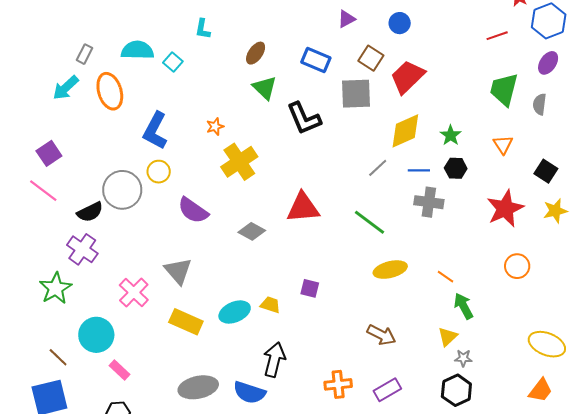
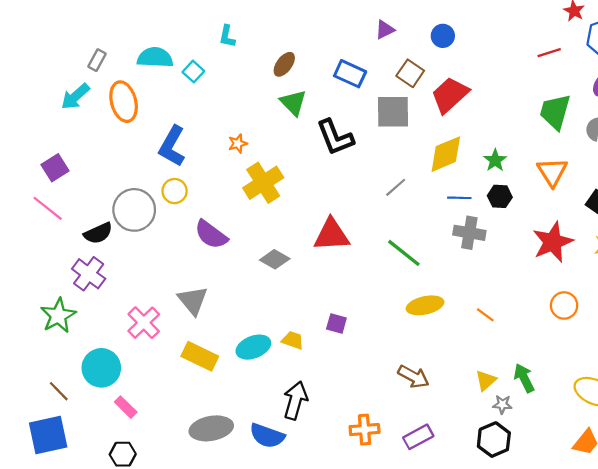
orange triangle: (503, 145) -> (552, 172), size x1.4
gray line: (378, 168) -> (396, 187), moved
green arrow: (464, 306) -> (524, 378), moved

